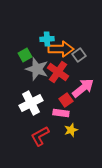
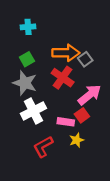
cyan cross: (47, 39) -> (28, 27), moved
gray star: (37, 69) -> (25, 83), moved
red square: (66, 100) -> (82, 115), moved

